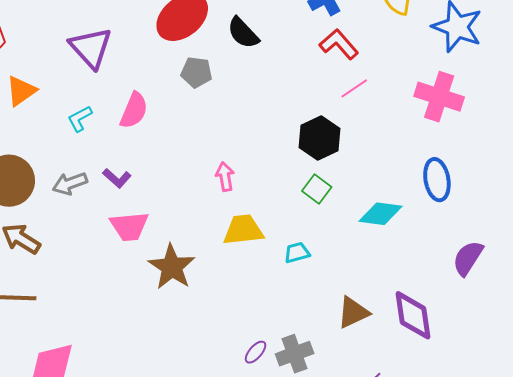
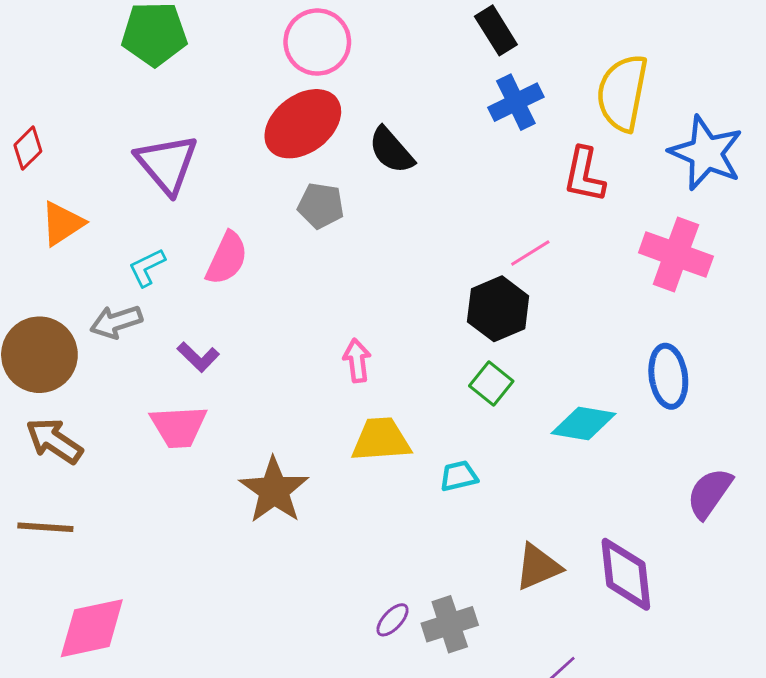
red L-shape: (339, 44) -> (584, 175), moved, turned -129
pink line: (354, 88) -> (530, 253), moved
gray arrow: (70, 183) -> (116, 322), moved
pink trapezoid: (129, 226) -> (179, 427), moved

